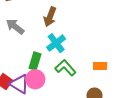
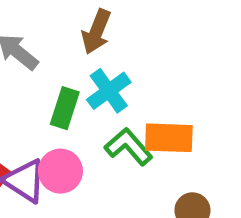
green rectangle: (35, 61) -> (65, 108), moved
orange rectangle: (100, 66) -> (169, 138), moved, size x1.5

